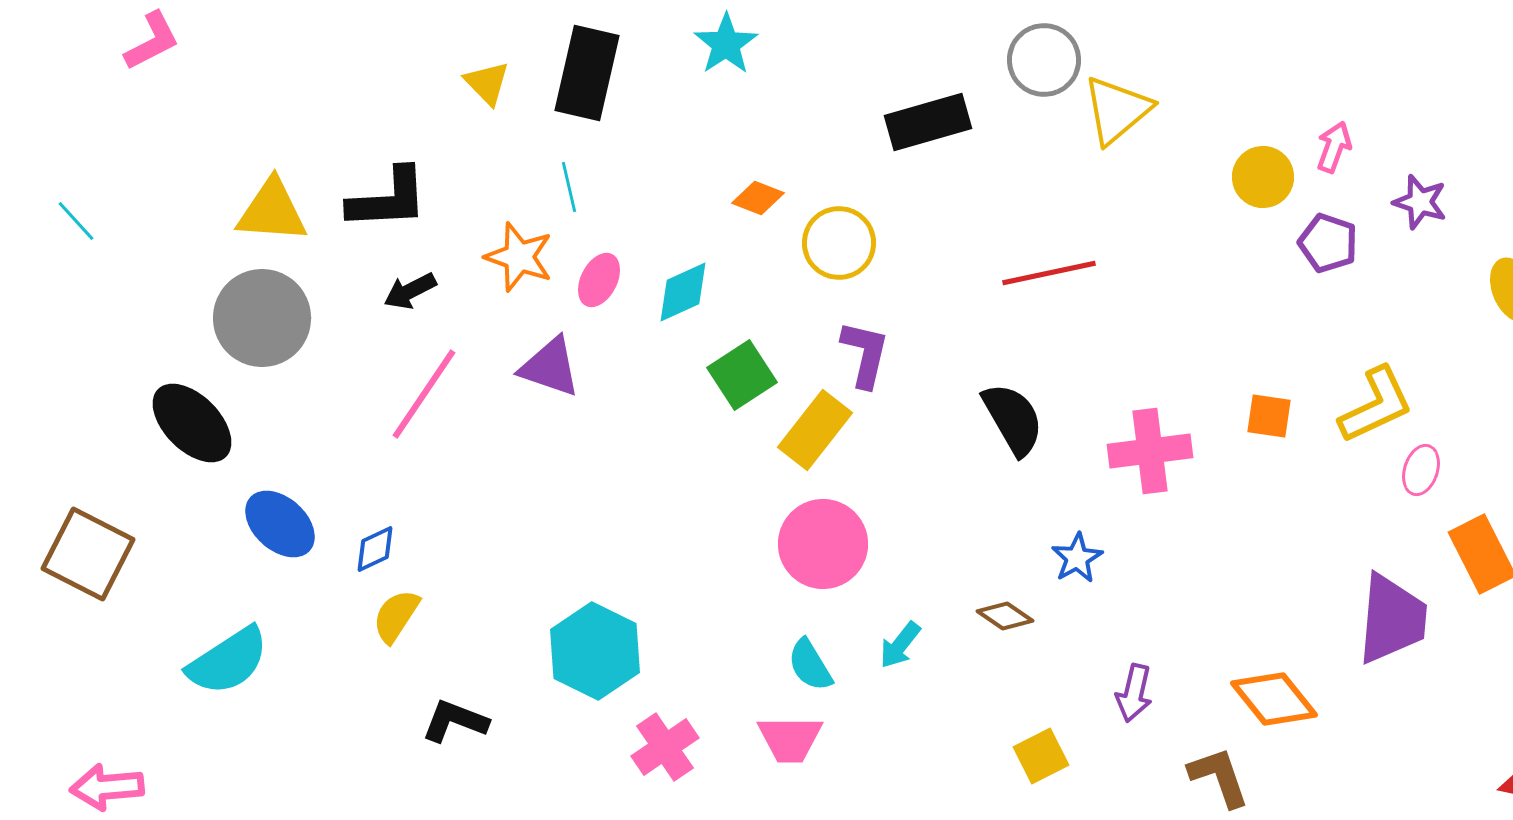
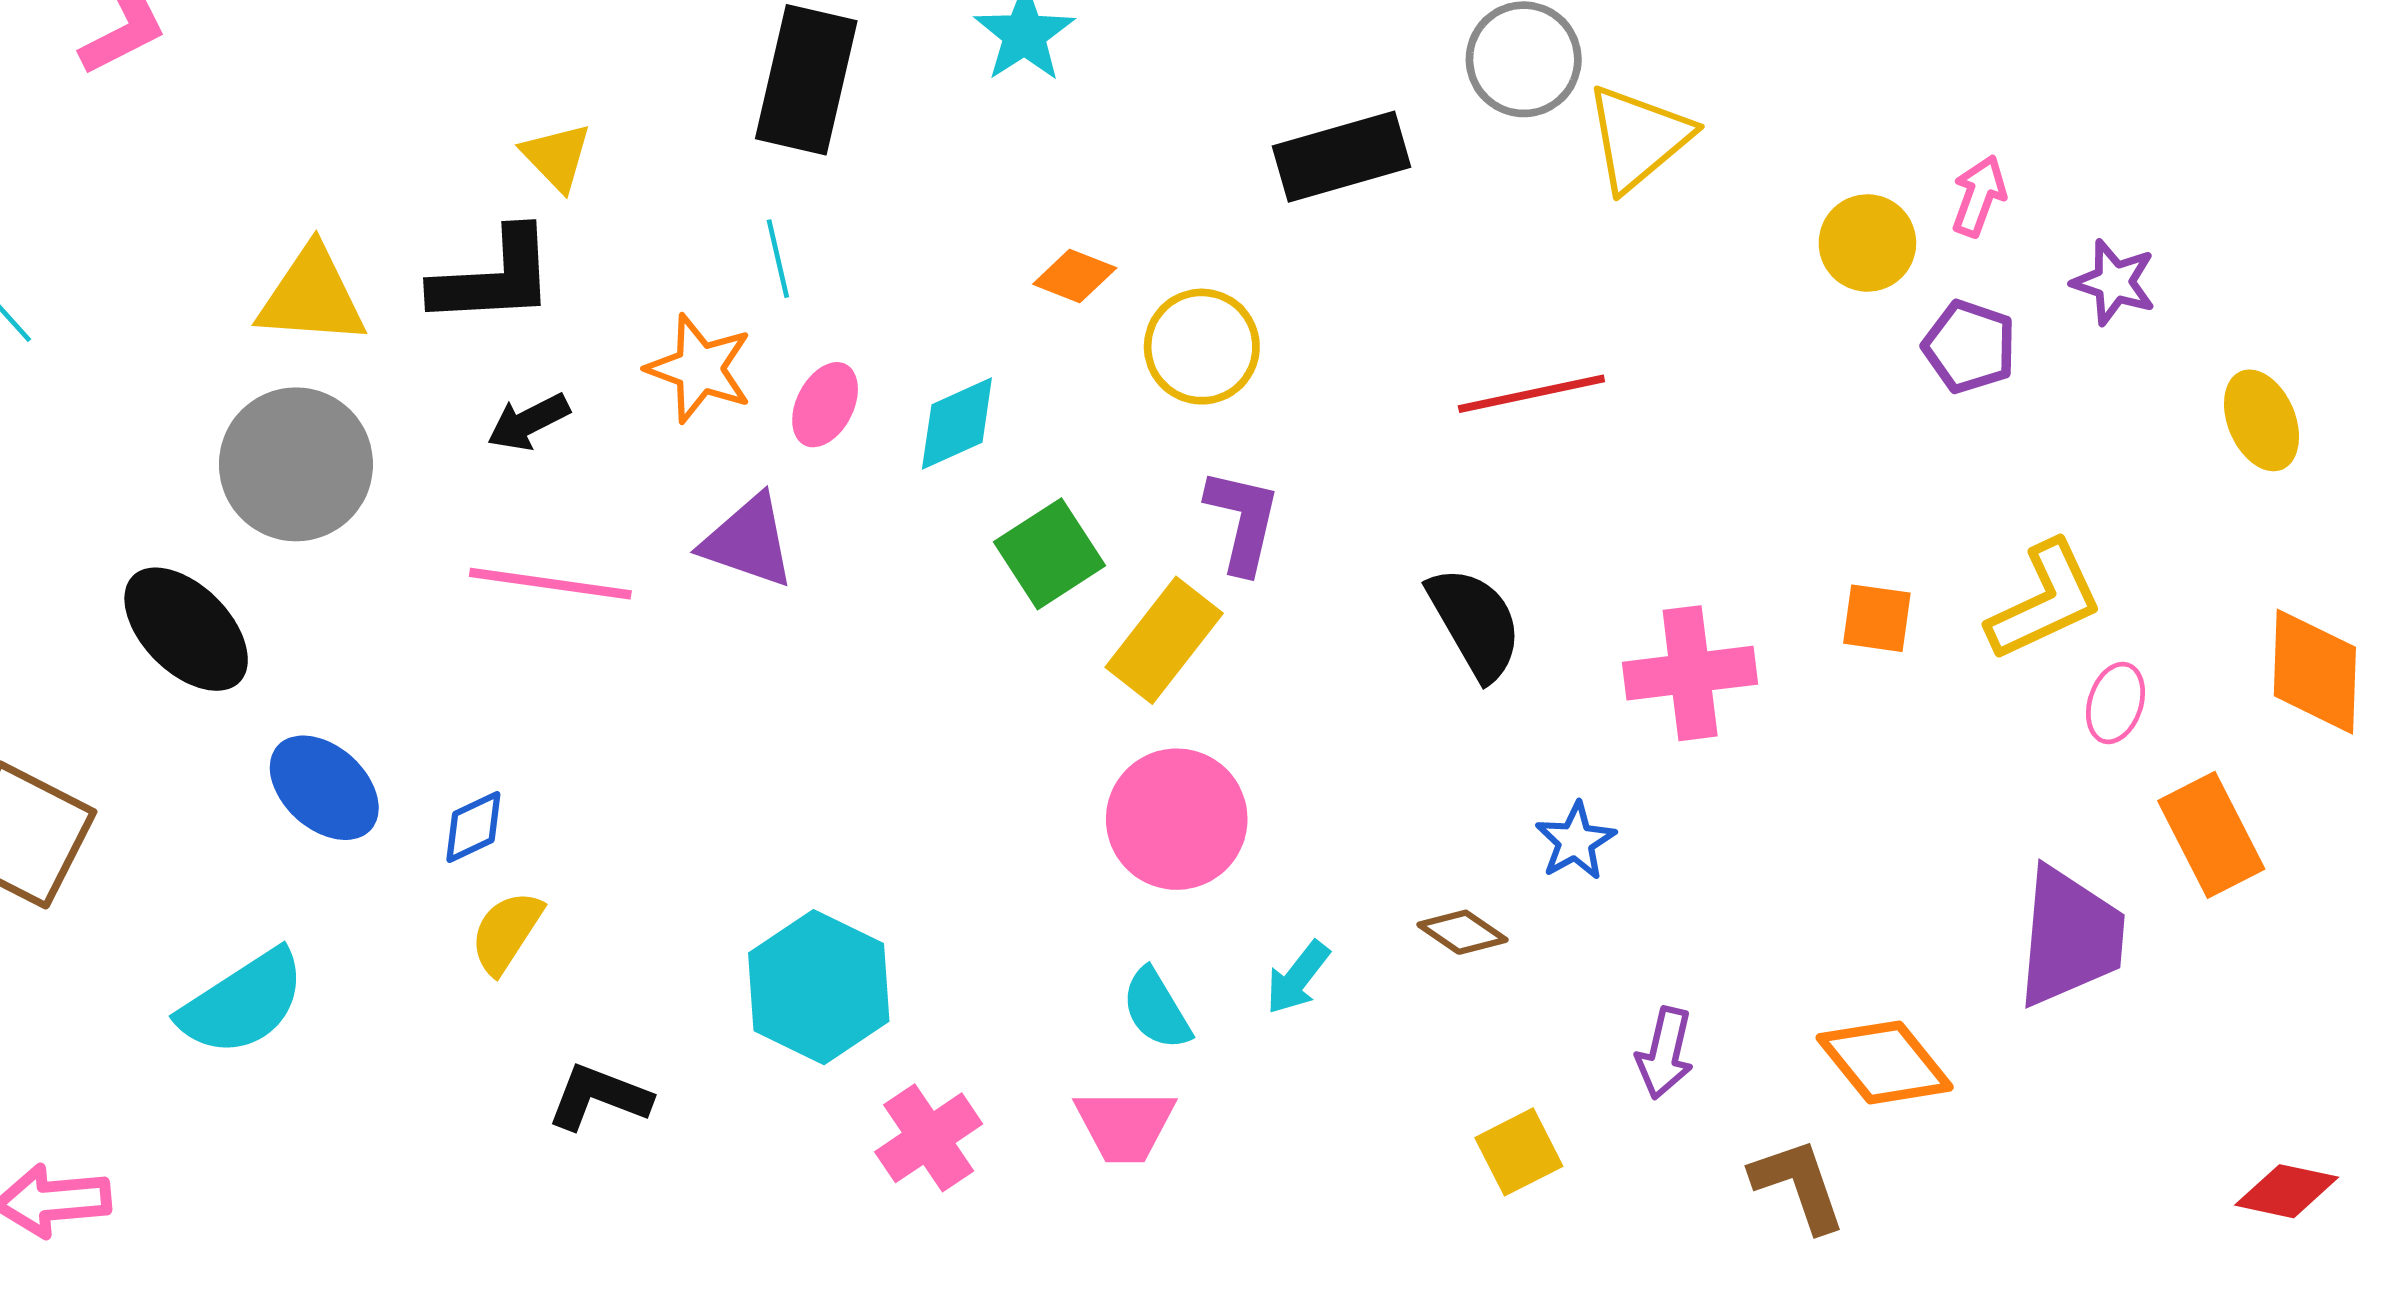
yellow triangle: (487, 83) -> (557, 157), moved
pink line: (424, 394) -> (550, 584), turned 64

